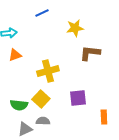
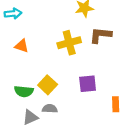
orange triangle: (15, 55) -> (22, 46), moved, turned 40
yellow cross: (48, 71) -> (69, 43), moved

